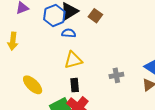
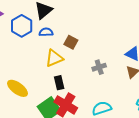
blue hexagon: (54, 15) -> (22, 26), moved
brown square: (95, 16) -> (71, 42), moved

